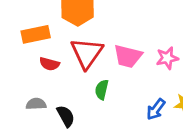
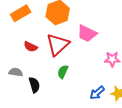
orange rectangle: (36, 34) -> (21, 13), moved, turned -30
pink trapezoid: (128, 56) -> (87, 33), moved

